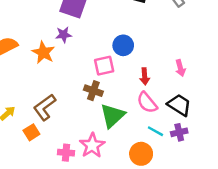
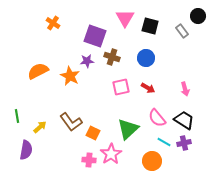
blue circle: (123, 45) -> (146, 58), moved
red arrow: (145, 76) -> (148, 88), moved, turned -56
brown cross: (93, 91) -> (112, 57), moved
brown L-shape: (45, 107) -> (71, 122), turned -90
orange square: (31, 132) -> (93, 133), moved, turned -32

